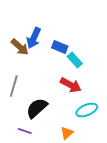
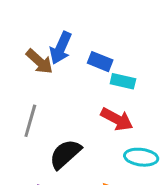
cyan rectangle: (75, 60) -> (123, 81), turned -35
cyan ellipse: (87, 110) -> (141, 157), turned 30

